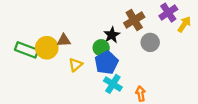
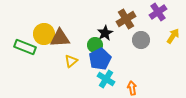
yellow arrow: (184, 24) -> (173, 36), moved
brown triangle: (64, 40) -> (60, 38), size x1.5
yellow circle: (47, 48) -> (44, 34), moved

